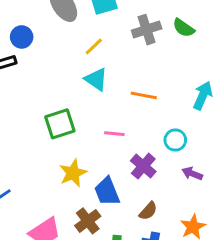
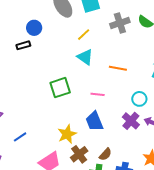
purple cross: (143, 166) -> (131, 121), moved
yellow star: (73, 173) -> (67, 134), moved
blue trapezoid: (107, 191) -> (94, 121), moved
brown semicircle: (148, 211) -> (105, 154), moved

